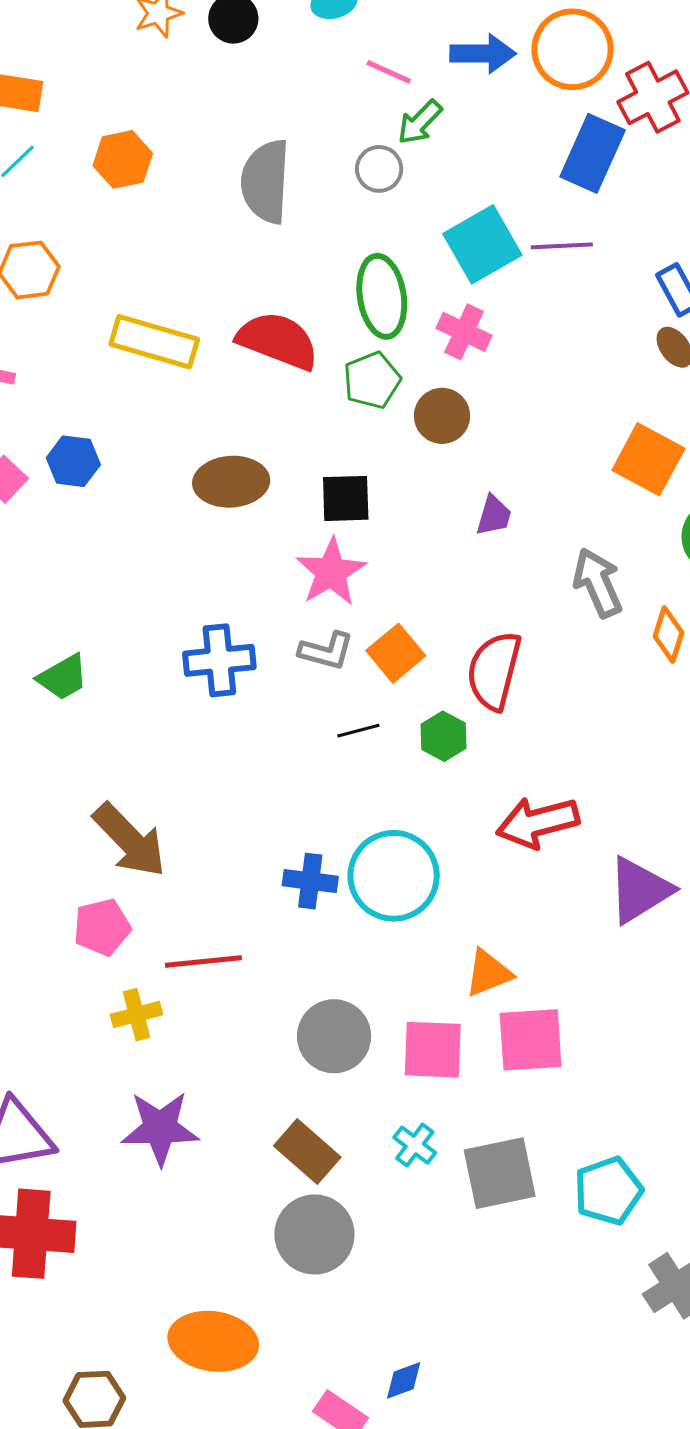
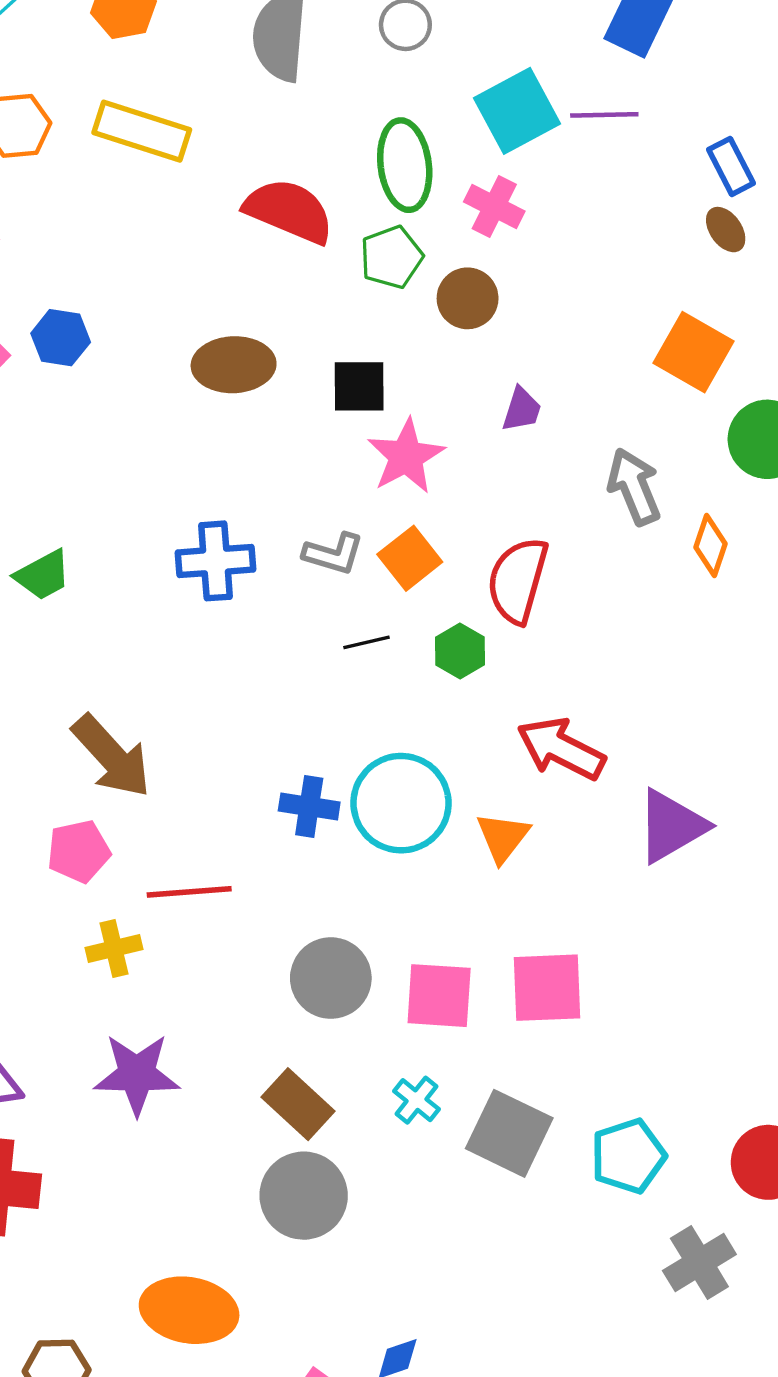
yellow rectangle: (154, 342) -> (142, 131), moved
pink star: (331, 572) -> (406, 456), moved
red arrow: (538, 822) -> (561, 749), turned 40
orange triangle: (489, 973) -> (503, 837), moved, turned -32
gray square: (500, 1173) -> (509, 1133), turned 36

